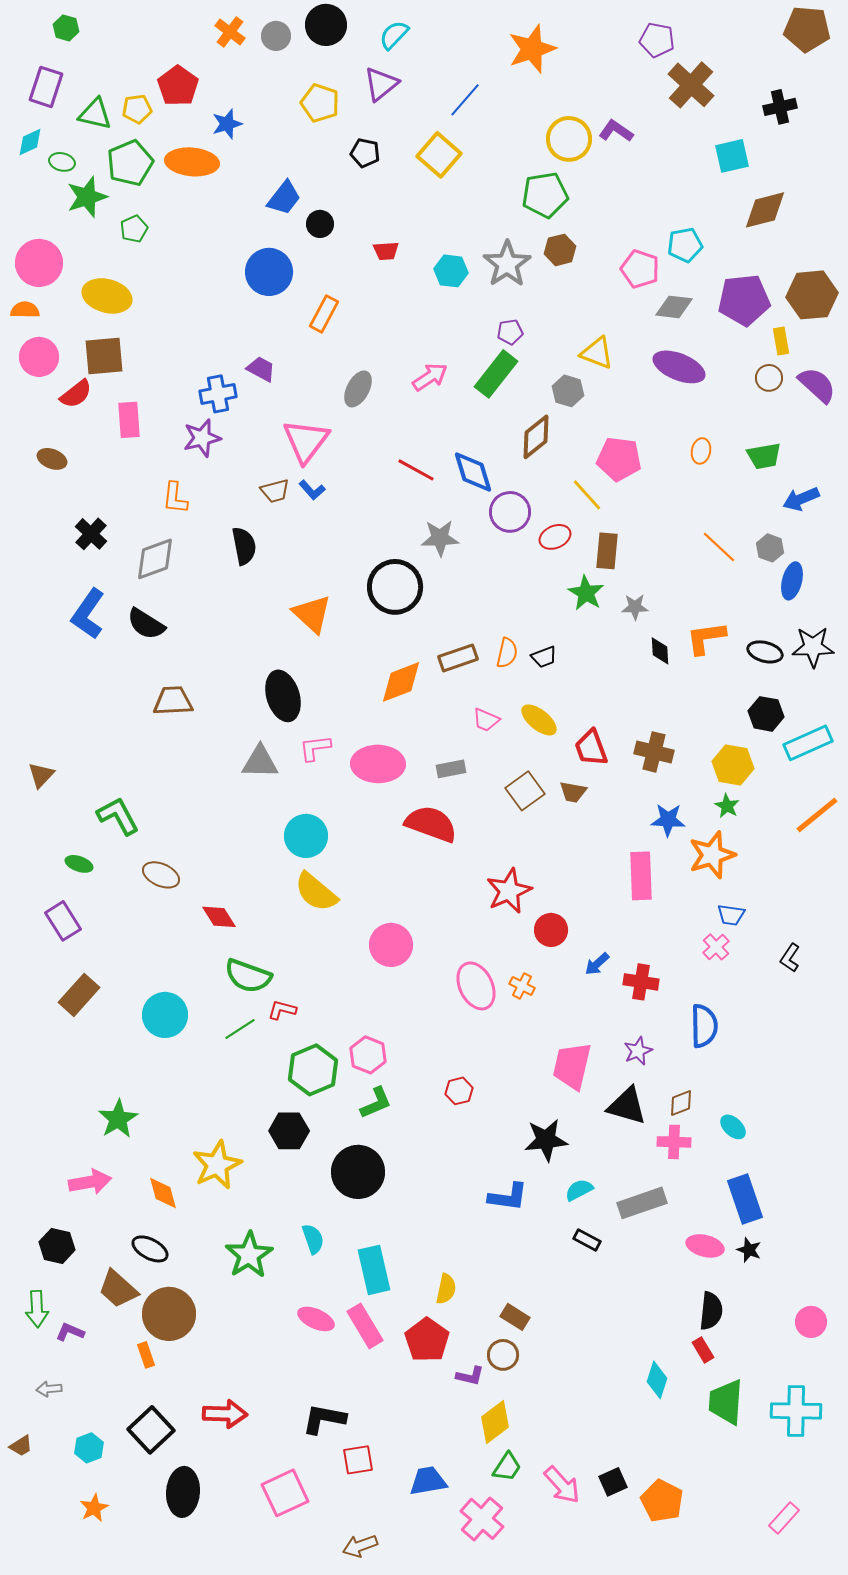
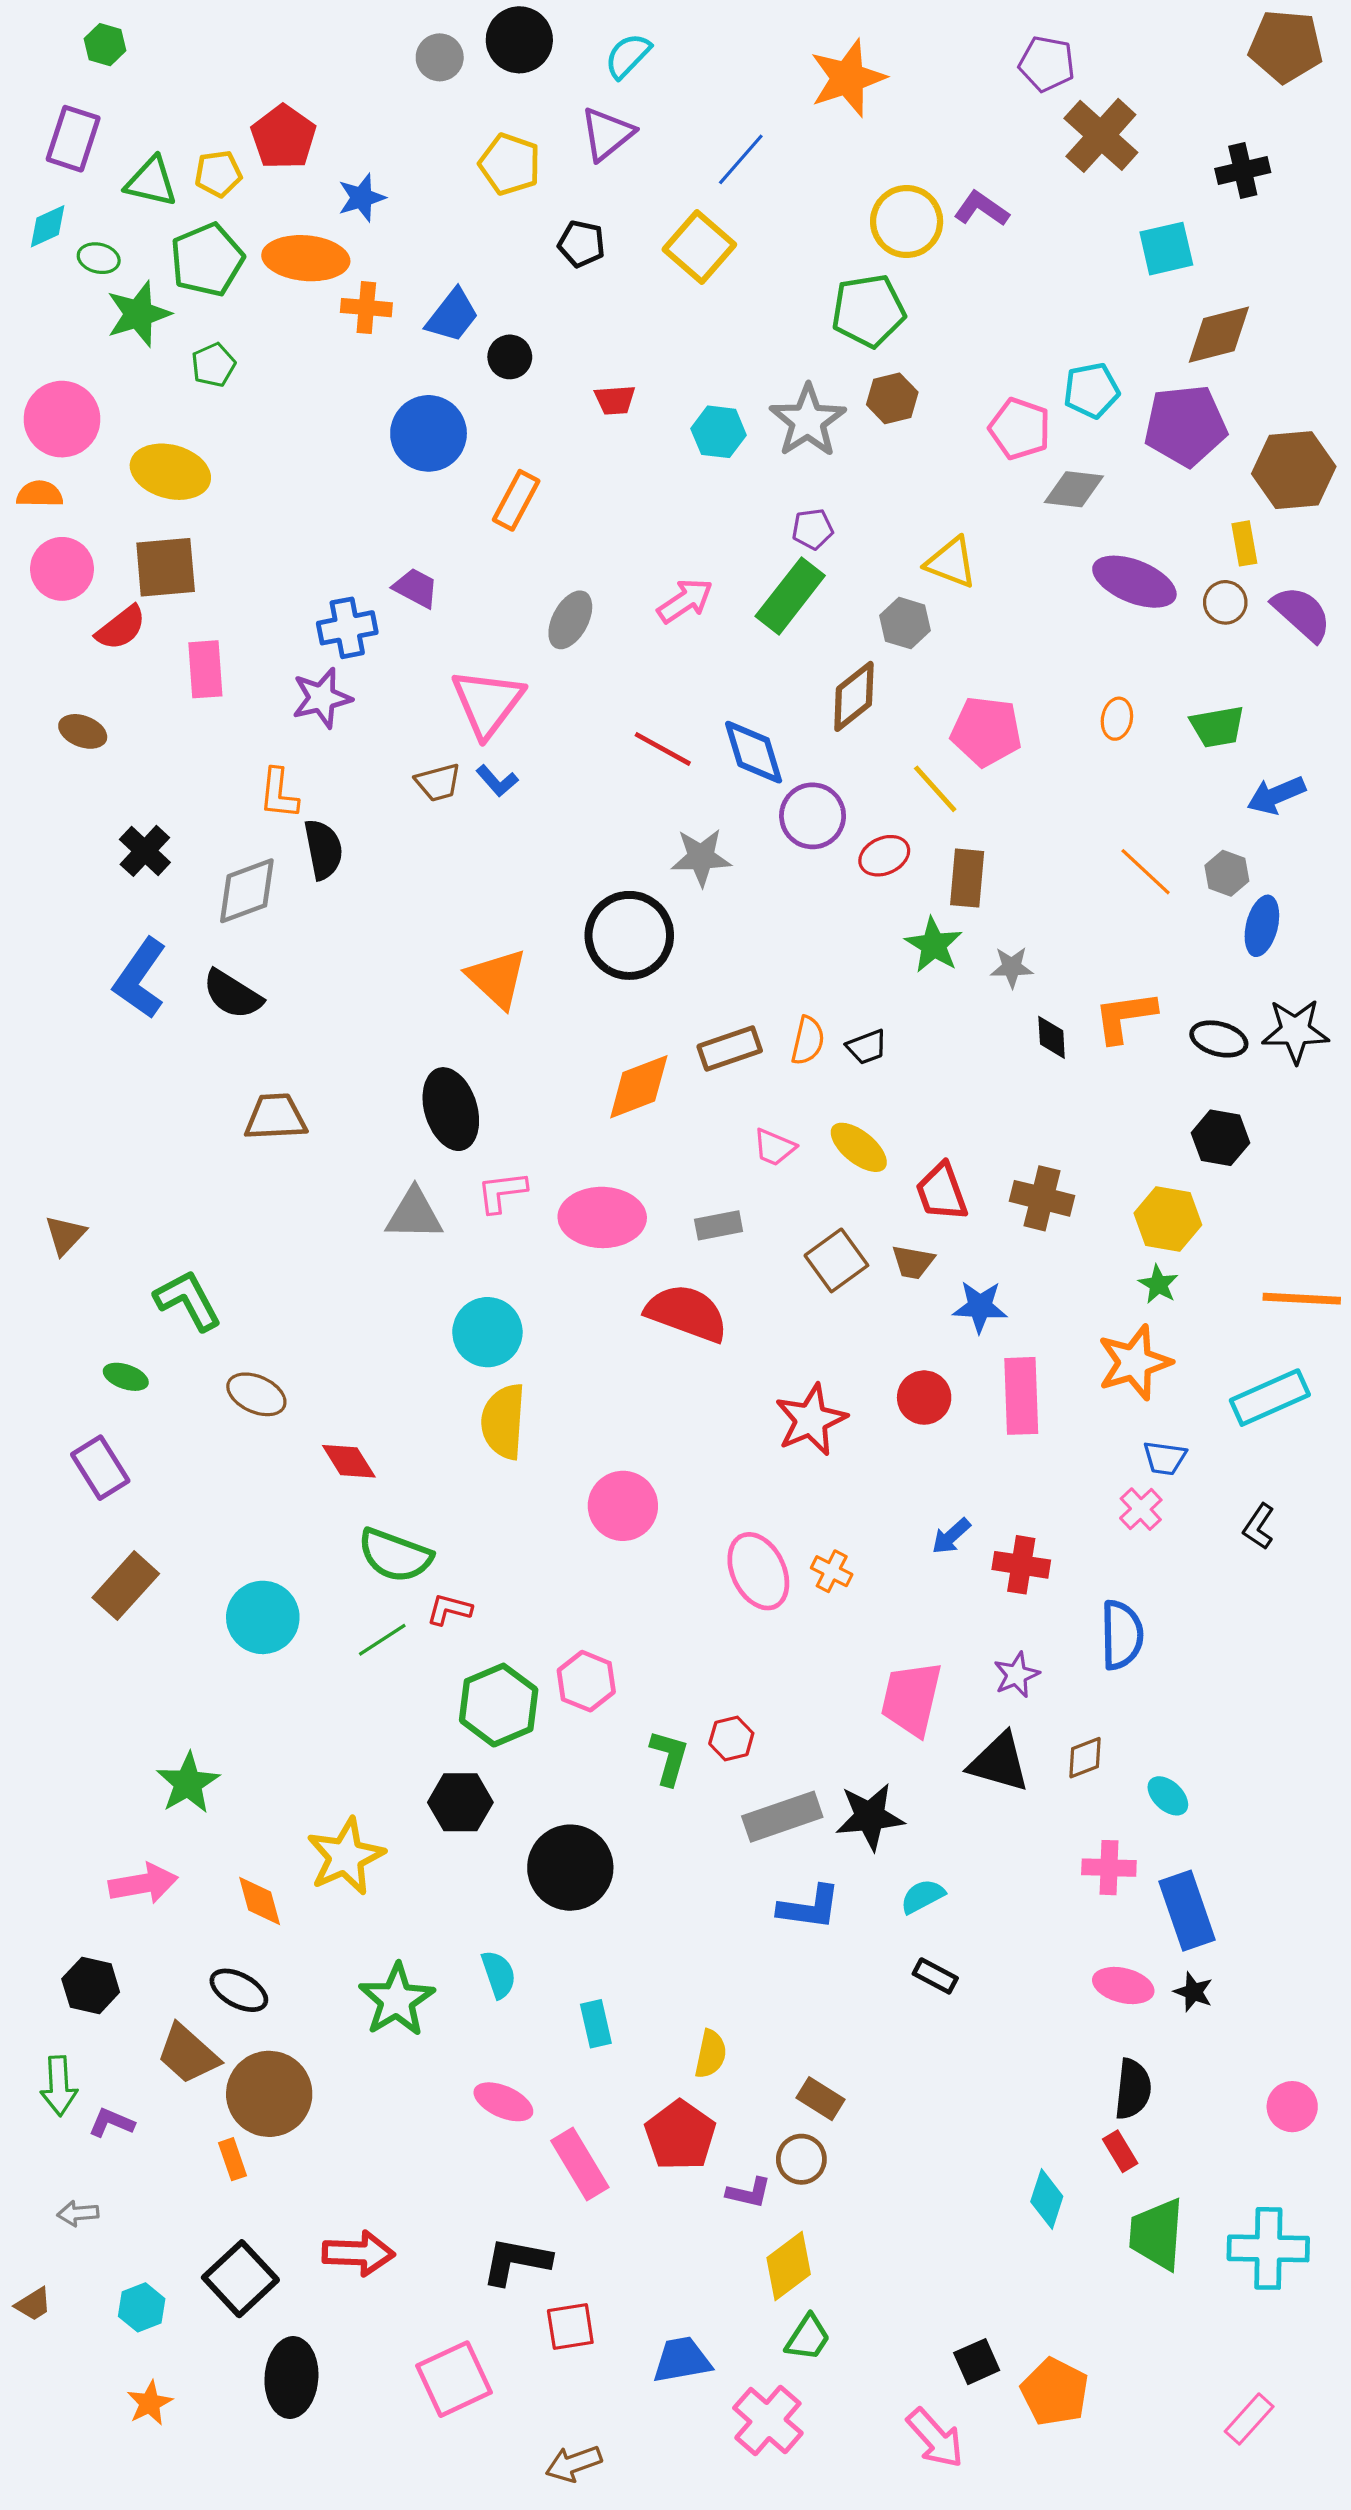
orange cross: (230, 32) -> (366, 308), moved, turned -32
purple pentagon: (744, 300) -> (1185, 425), moved
purple ellipse: (679, 367) -> (1134, 582), moved
black semicircle: (244, 546) -> (323, 849), moved
cyan rectangle: (808, 743) -> (1270, 1398), moved
orange line: (817, 815) -> (1302, 1299), turned 42
blue star: (668, 820) -> (980, 1307), moved
yellow semicircle: (316, 892) -> (503, 1421), turned 54
red circle: (551, 930) -> (924, 1398), moved
green L-shape: (376, 1103) -> (669, 1758), moved, turned -51
pink cross: (674, 1142) -> (1109, 1868), moved
gray rectangle: (642, 1203) -> (782, 1817), moved
cyan rectangle: (374, 1270) -> (596, 2024), size x0.6
pink rectangle: (365, 1326) -> (580, 2164), moved
pink arrow: (562, 1485) -> (935, 2438), moved

